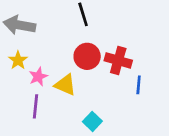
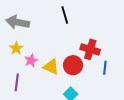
red circle: (87, 56) -> (73, 65), moved
purple line: (35, 106) -> (17, 82), moved

